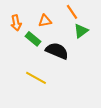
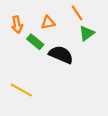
yellow line: (36, 78) -> (21, 90), moved

